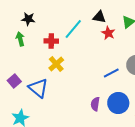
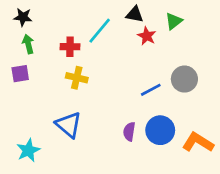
black star: (28, 19) -> (23, 17), moved
yellow cross: (56, 64) -> (77, 78), turned -35
purple square: (14, 81) -> (20, 74), moved, turned 32
blue triangle: (38, 88) -> (69, 125), moved

